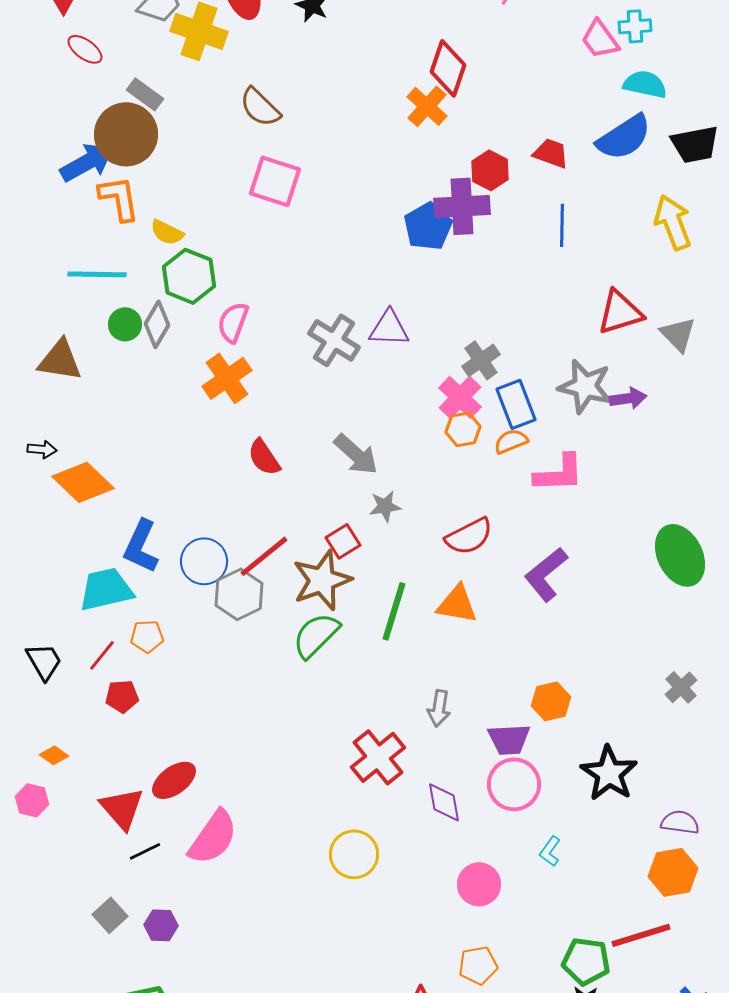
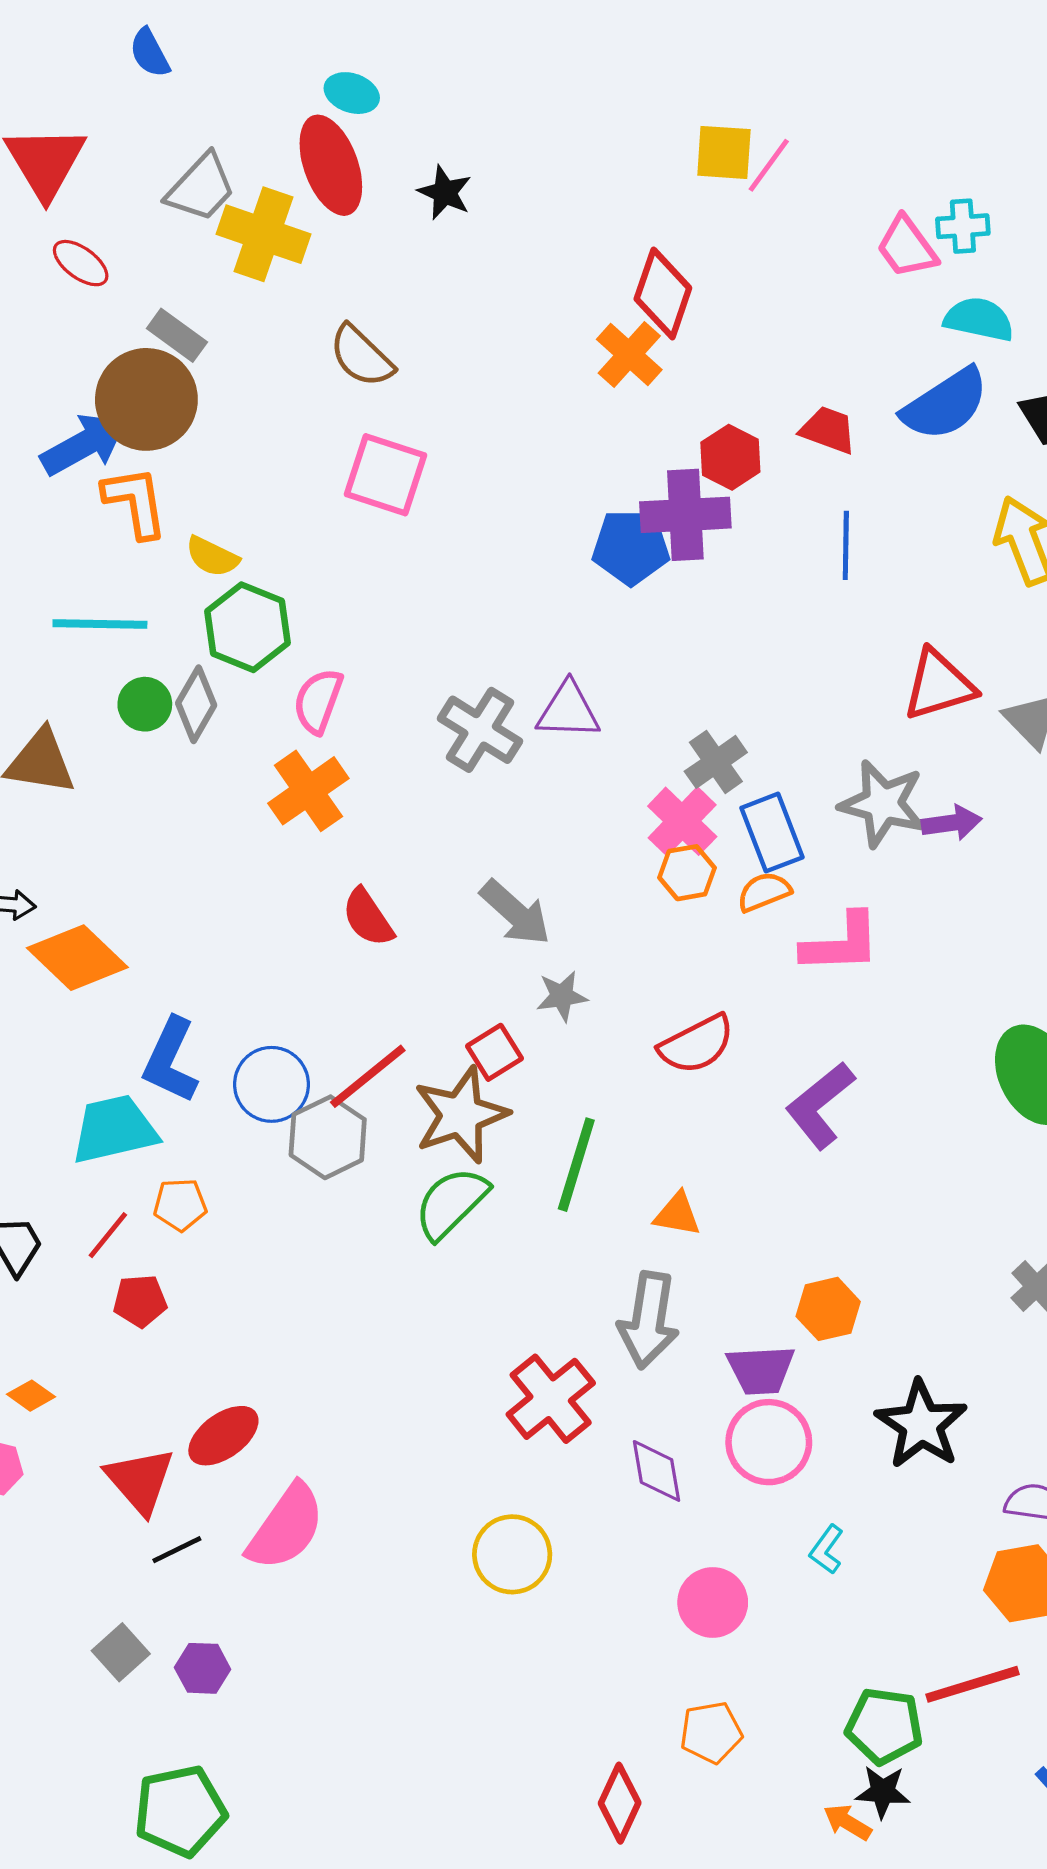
blue pentagon: (428, 226) -> (631, 547), turned 30
orange triangle: (457, 604) -> (677, 1214), moved, size x0.7
gray arrow: (439, 708) -> (648, 1320), size x1.6

